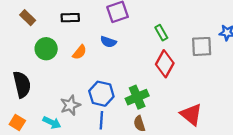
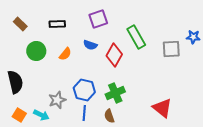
green rectangle: (161, 33) -> (136, 37), size x1.6
red diamond: (165, 64) -> (114, 55), moved
orange square: (17, 122) -> (19, 115), moved
brown semicircle: (139, 124) -> (109, 116), moved

